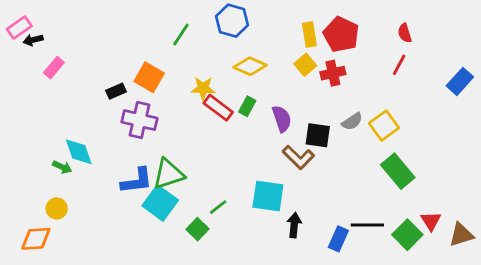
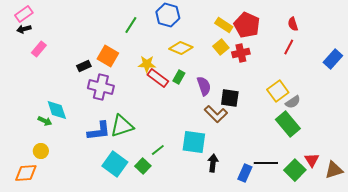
pink rectangle: (19, 28) -> (24, 14), moved
yellow rectangle: (309, 34) -> (224, 25), turned -48
gray semicircle: (352, 121) -> (293, 102), moved
cyan square: (160, 203) -> (115, 164), moved

